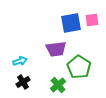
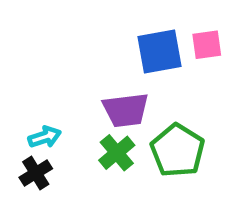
black cross: (23, 82) -> (36, 173), moved
green cross: (58, 85) -> (117, 153), moved

